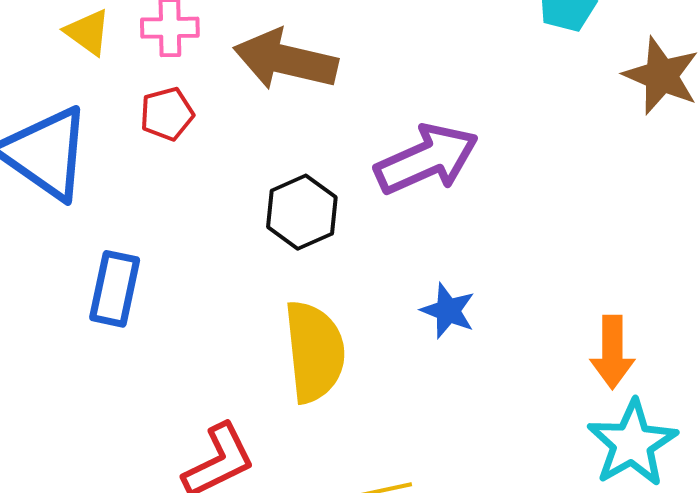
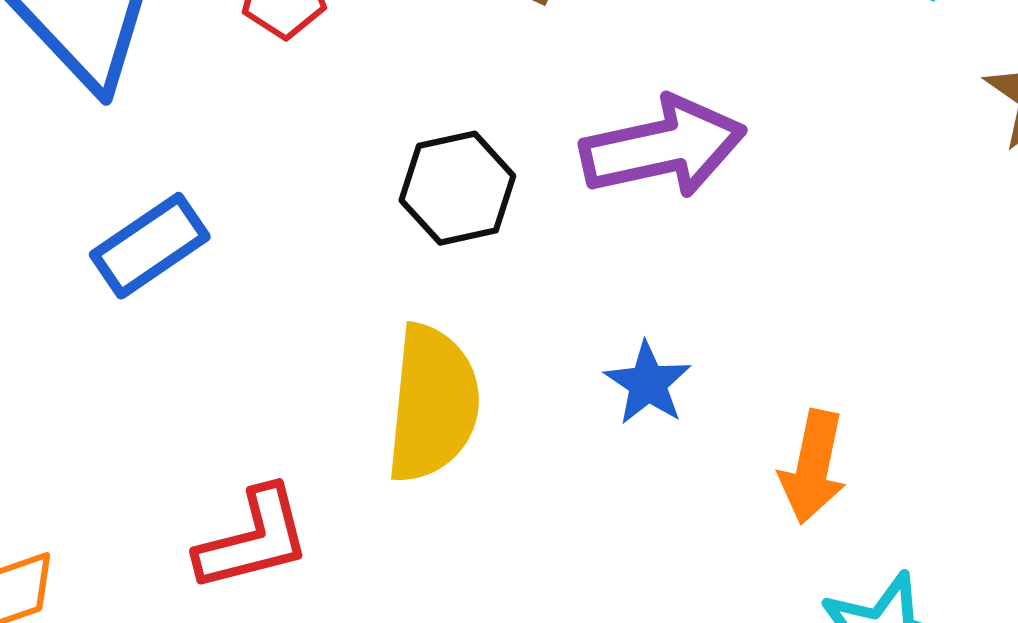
blue rectangle: (115, 289) -> (150, 246), turned 32
orange arrow: (612, 352) -> (813, 467), moved

